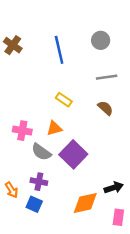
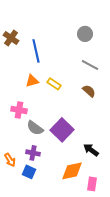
blue line: (59, 50) -> (36, 51), moved
gray line: (107, 77) -> (90, 65), turned 36
orange triangle: (54, 128) -> (32, 81), moved
black arrow: (114, 188) -> (91, 150), moved, turned -126
pink rectangle: (118, 217) -> (92, 184), moved

